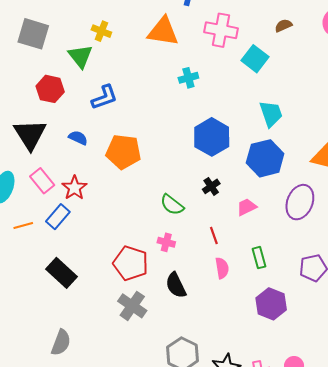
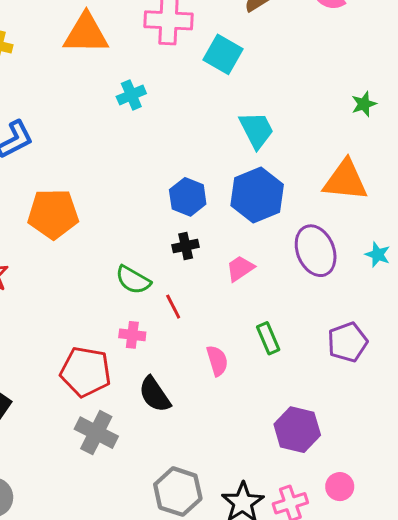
blue hexagon: (212, 137) -> (188, 197), moved, size x0.7
black cross: (211, 186) -> (186, 246), turned 30
purple ellipse: (300, 202) -> (316, 251), turned -36
red line: (214, 235) -> (173, 307), moved
purple hexagon: (271, 304) -> (297, 430), moved

